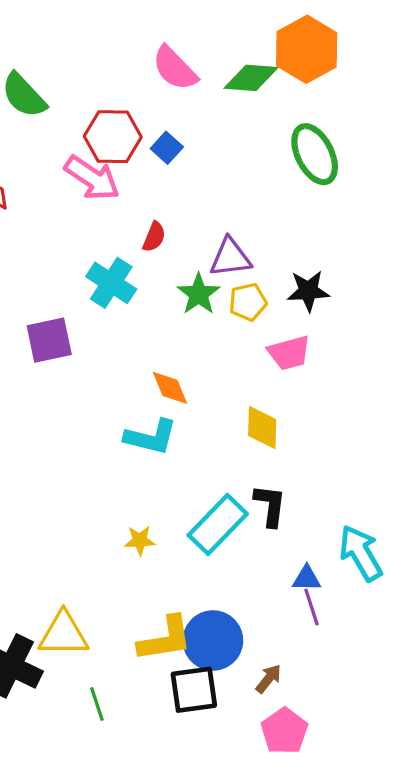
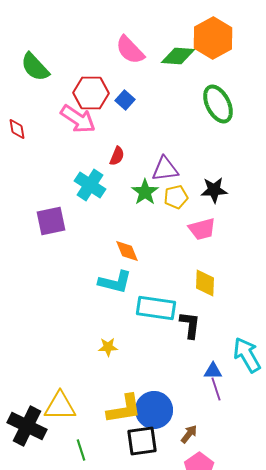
yellow diamond: (262, 428) -> (205, 283), moved
cyan rectangle: (218, 524) -> (156, 308), moved, turned 54

